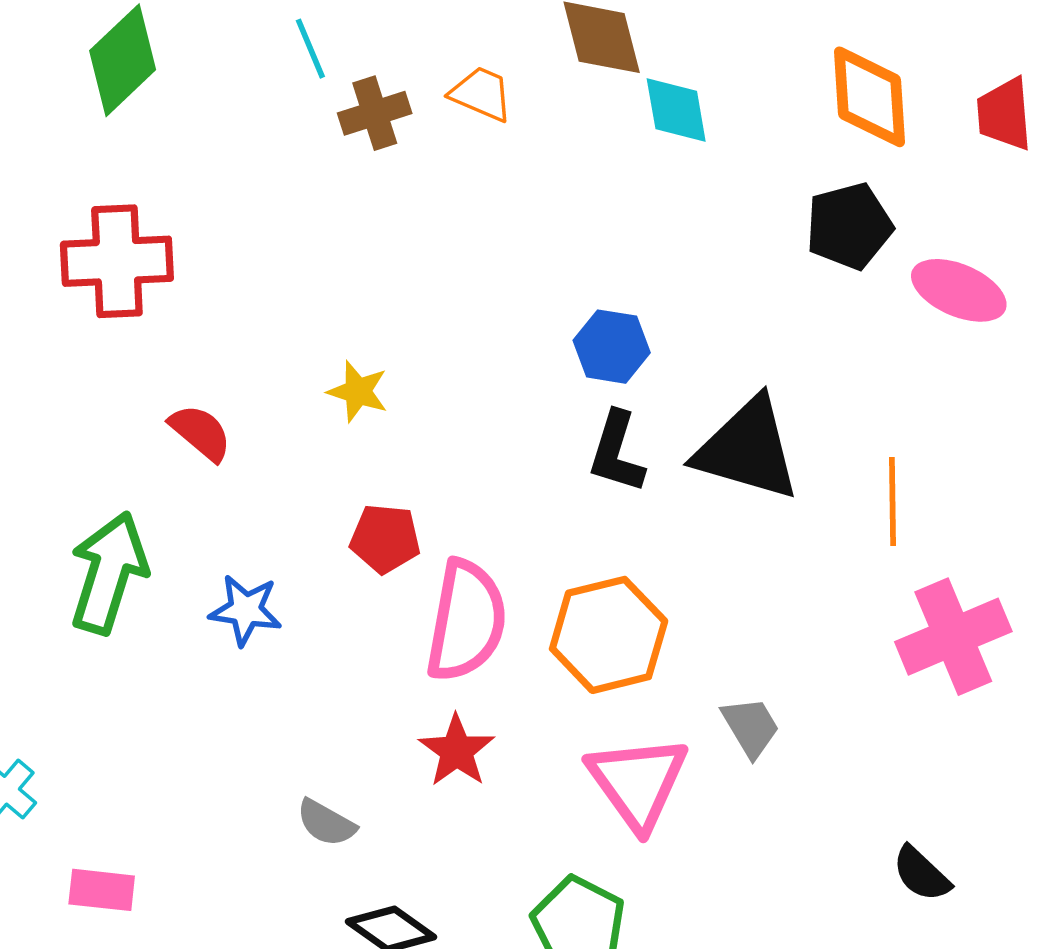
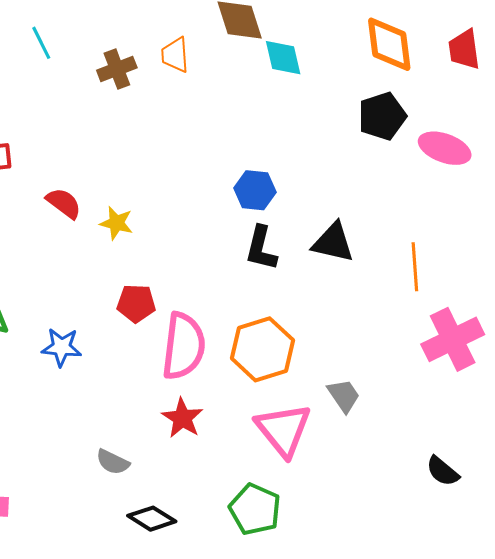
cyan line: (310, 49) -> (41, 43), moved
orange trapezoid: (481, 94) -> (175, 55), turned -114
red semicircle: (201, 433) -> (64, 203), moved
black triangle: (747, 449) -> (333, 242), size x0.7

